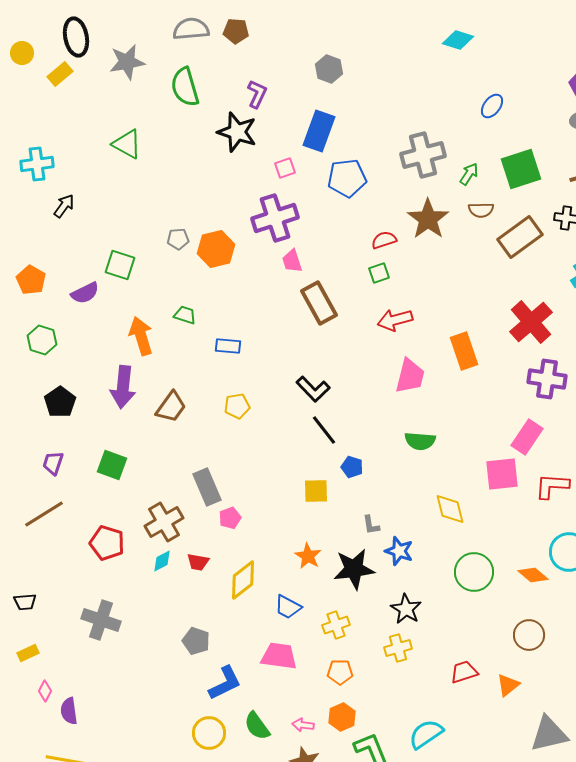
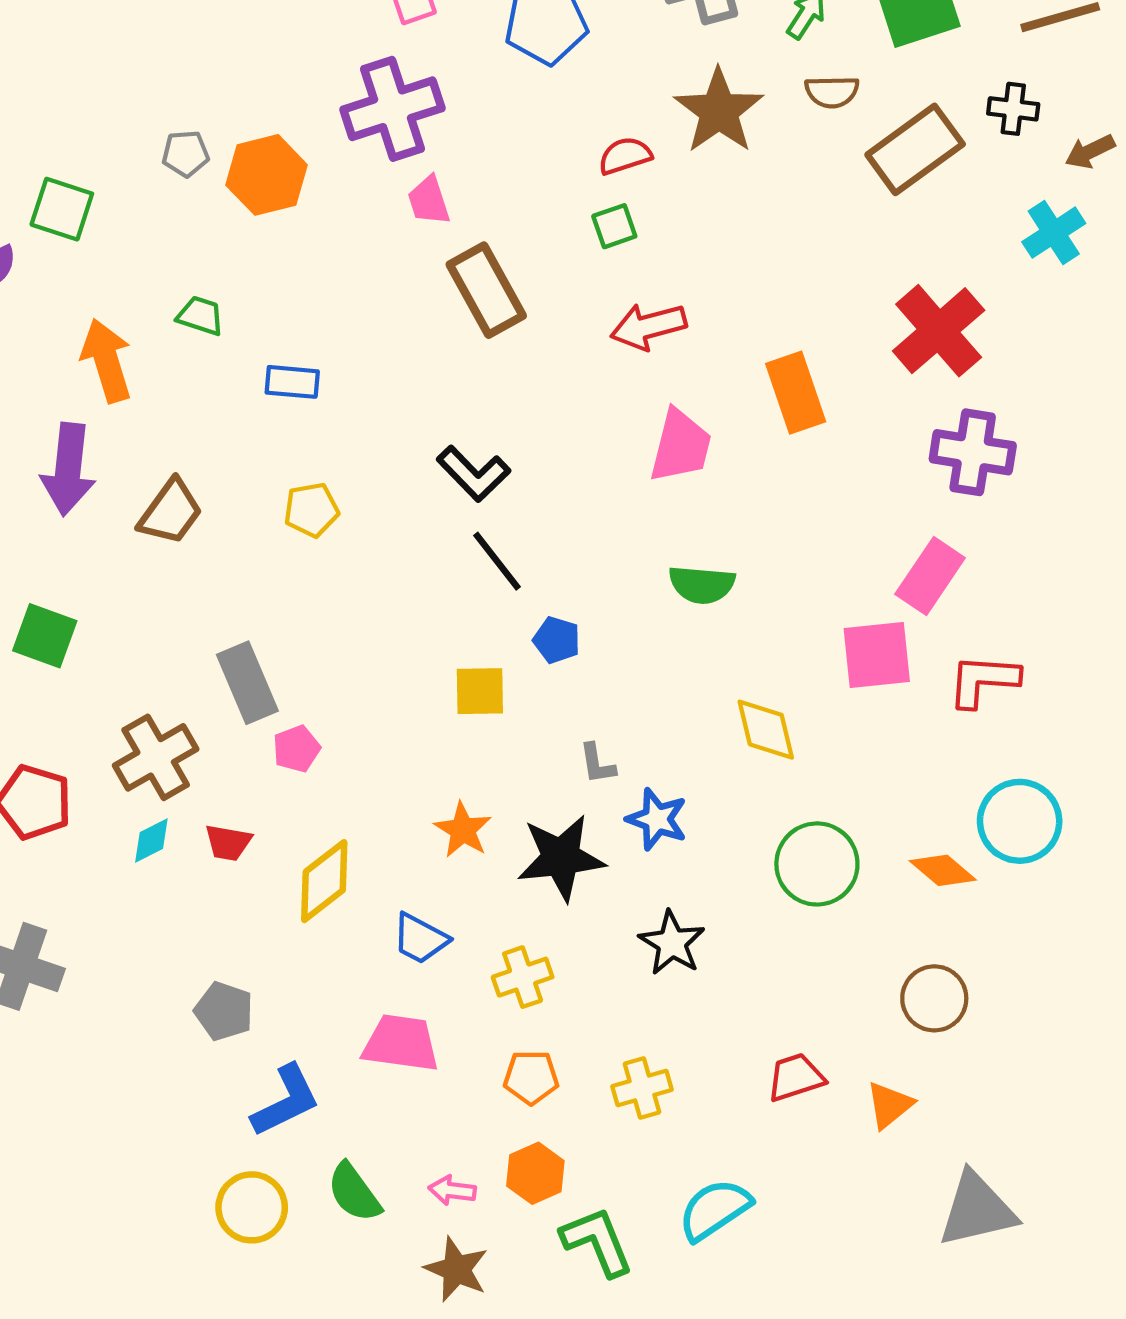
yellow cross: (398, 648) -> (642, 1088), moved

